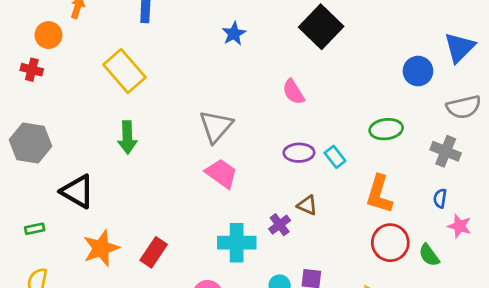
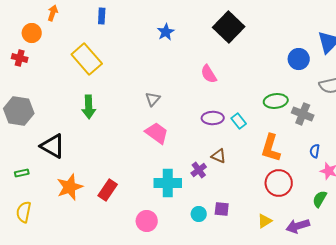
gray triangle: (216, 126) -> (153, 99), size x0.6
gray cross: (446, 151) -> (303, 114), moved
green semicircle: (429, 255) -> (320, 199), moved, turned 66

